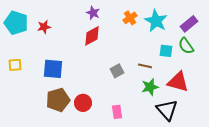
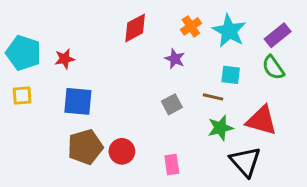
purple star: (93, 13) -> (175, 59), moved
cyan pentagon: (16, 23) -> (23, 53), moved
red star: (44, 27) -> (65, 59), moved
red diamond: (92, 36) -> (135, 28), moved
cyan square: (166, 51) -> (231, 75), moved

